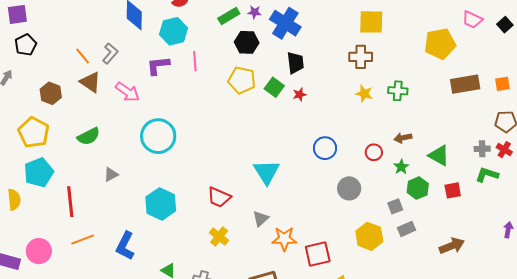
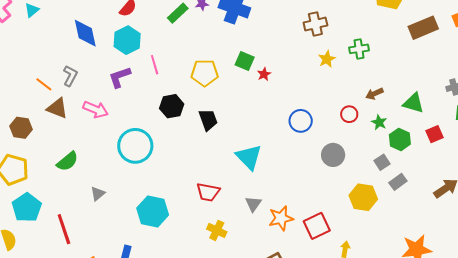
black hexagon: (247, 42) -> (172, 106), moved
black trapezoid: (295, 63) -> (208, 120), moved
green square: (274, 87) -> (245, 61), moved
yellow star: (364, 94) -> (327, 59), turned -30

